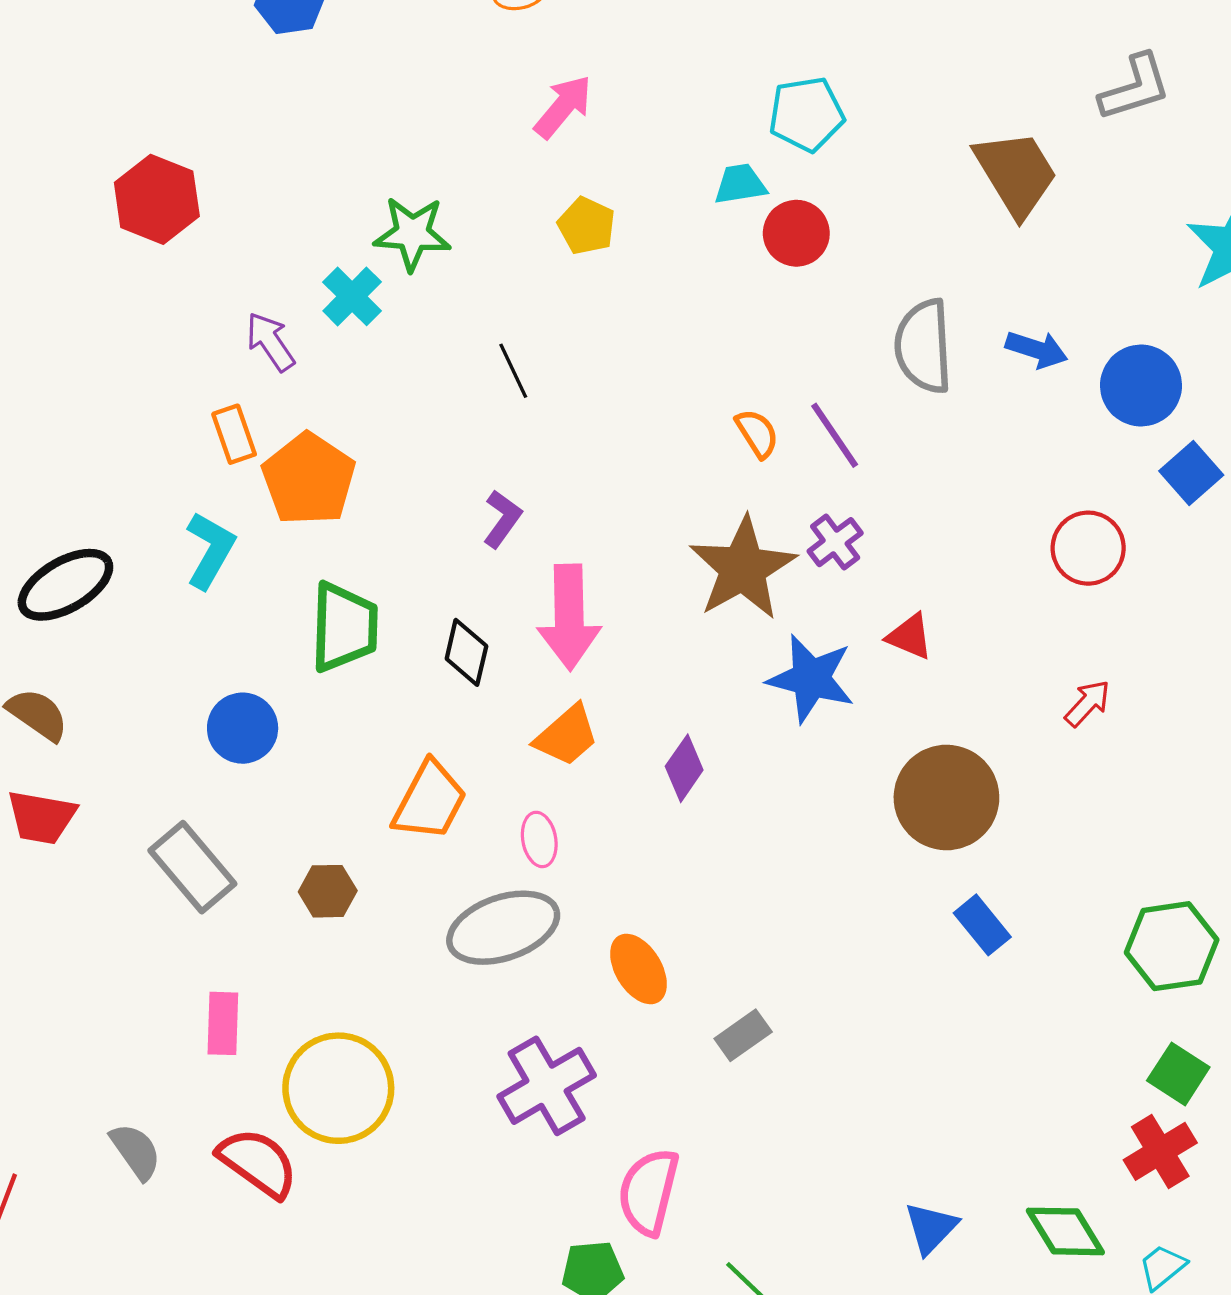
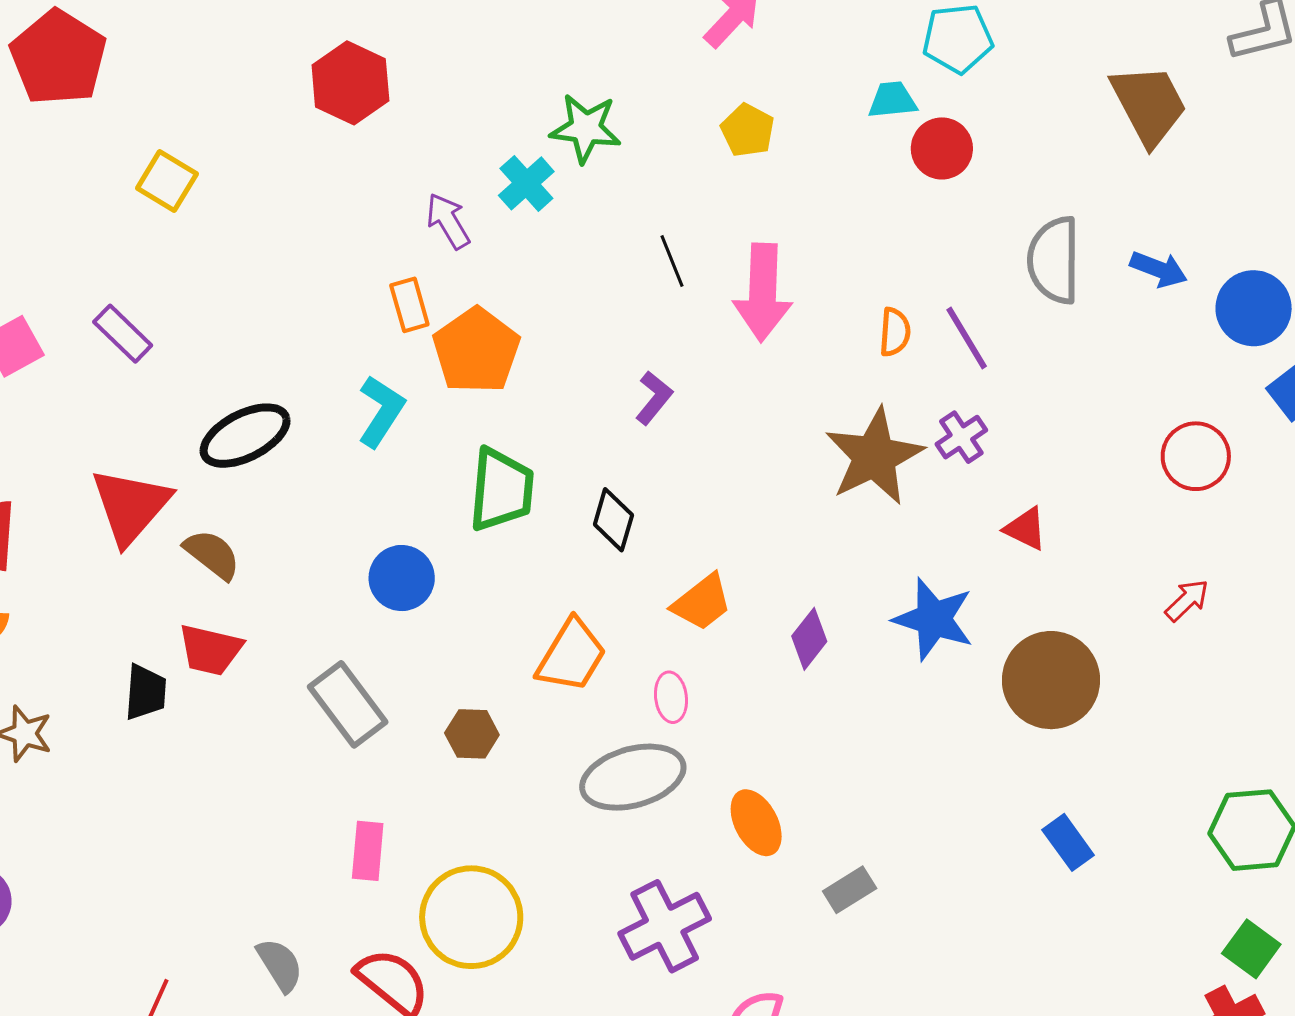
orange semicircle: (757, 433) -> (895, 332), turned 33
pink arrow: (569, 617) -> (763, 292), moved
blue star: (811, 679) -> (934, 619), moved
blue rectangle: (982, 925) -> (1068, 842), moved

